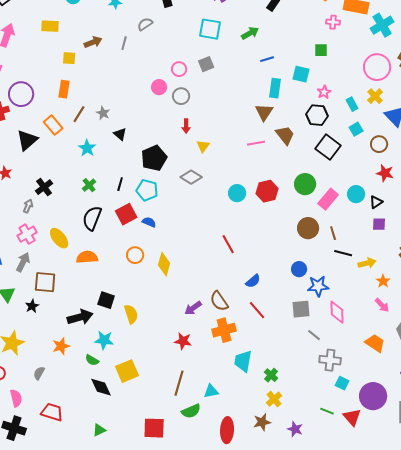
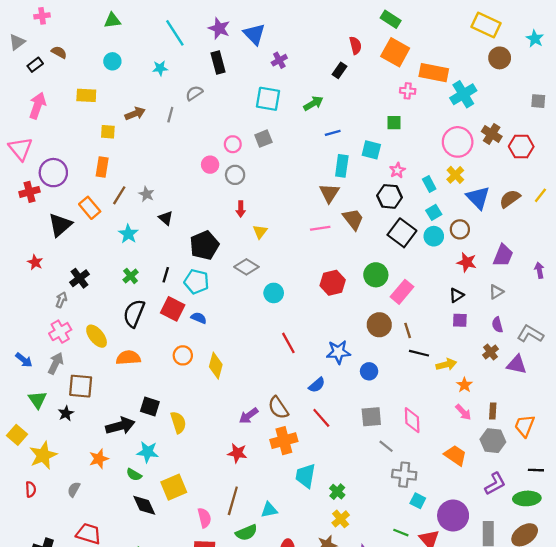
cyan circle: (237, 193) -> (274, 293), moved
cyan circle: (356, 194) -> (434, 236), moved
red square: (126, 214) -> (173, 309), turned -35
blue star: (318, 286) -> (338, 352), moved
pink semicircle: (16, 398) -> (204, 518), moved

